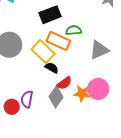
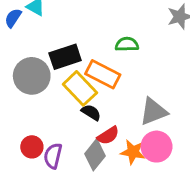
black rectangle: (50, 15) -> (65, 57), moved
green semicircle: (74, 30) -> (127, 44), moved
gray triangle: (99, 50) -> (153, 112), moved
red circle: (12, 107) -> (32, 147), moved

